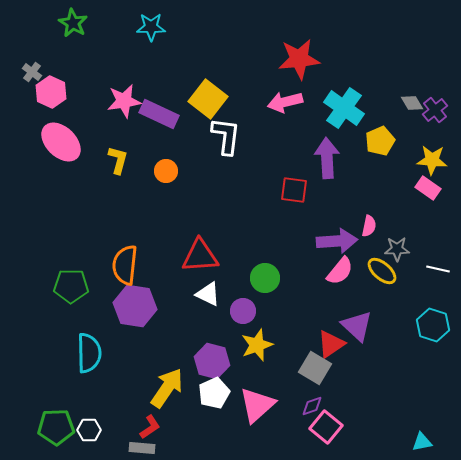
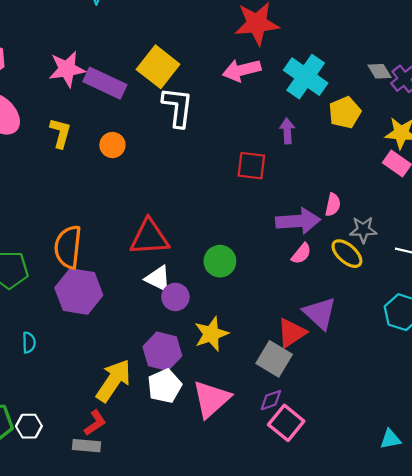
purple arrow: (327, 158) -> (287, 131), size x0.6
pink semicircle: (340, 271) -> (301, 254), size x0.7
purple circle: (243, 311) -> (175, 297), moved
cyan semicircle: (89, 353) -> (29, 343), size x0.5

